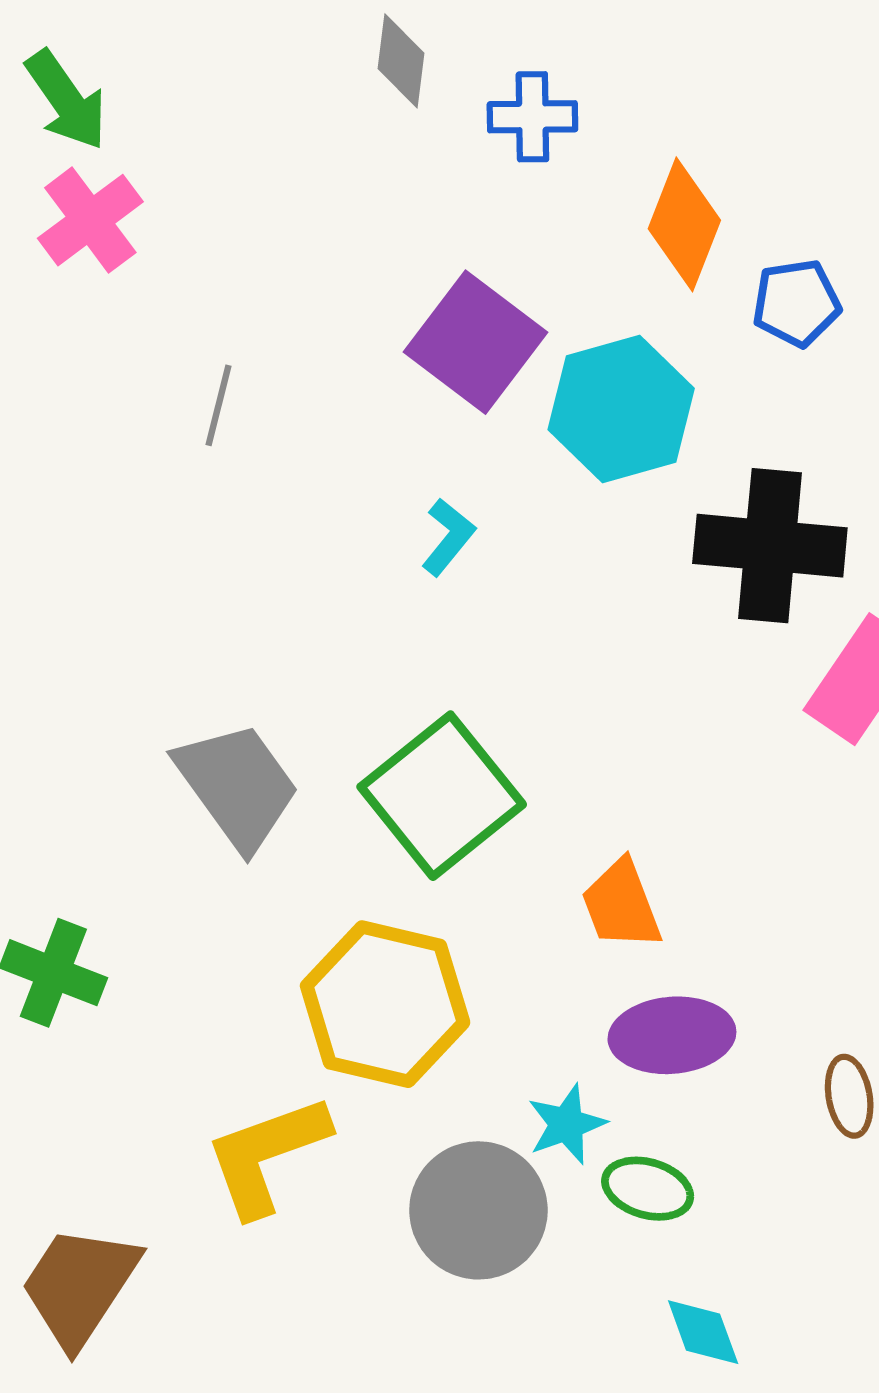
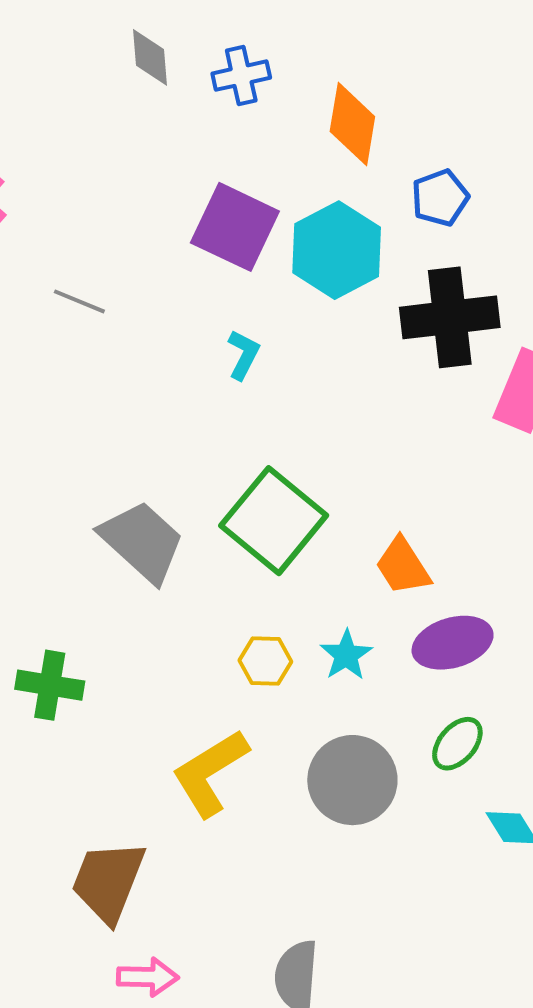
blue pentagon: (796, 303) -> (440, 198), moved
gray line: (218, 405) -> (79, 301), turned -70
yellow hexagon: (385, 1004) -> (265, 661), size x0.5
cyan star: (567, 1124) -> (346, 655), moved
green ellipse: (648, 1189) -> (457, 744), turned -54

